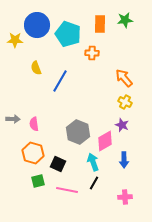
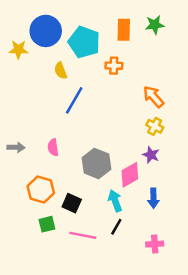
yellow semicircle: (36, 68) -> (61, 71), moved
pink semicircle: (34, 124) -> (53, 147), moved

